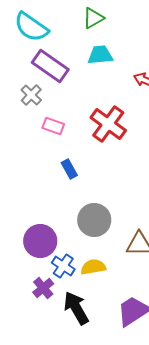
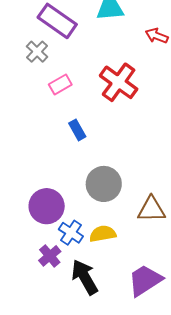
pink rectangle: (53, 126) -> (60, 84), turned -50

